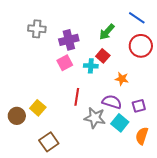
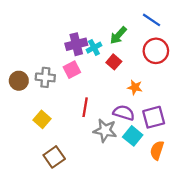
gray cross: (37, 29) -> (45, 77), moved
cyan cross: (91, 66) -> (94, 48), moved, turned -32
purple square: (139, 106) -> (154, 117), size x1.5
brown circle: (17, 116) -> (19, 81), moved

